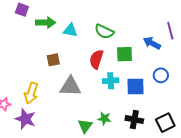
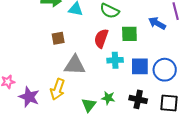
blue circle: (161, 75) -> (165, 70), moved, size x1.5
yellow arrow: (31, 93) -> (58, 89), moved
black square: (165, 123) -> (169, 103), turned 30

